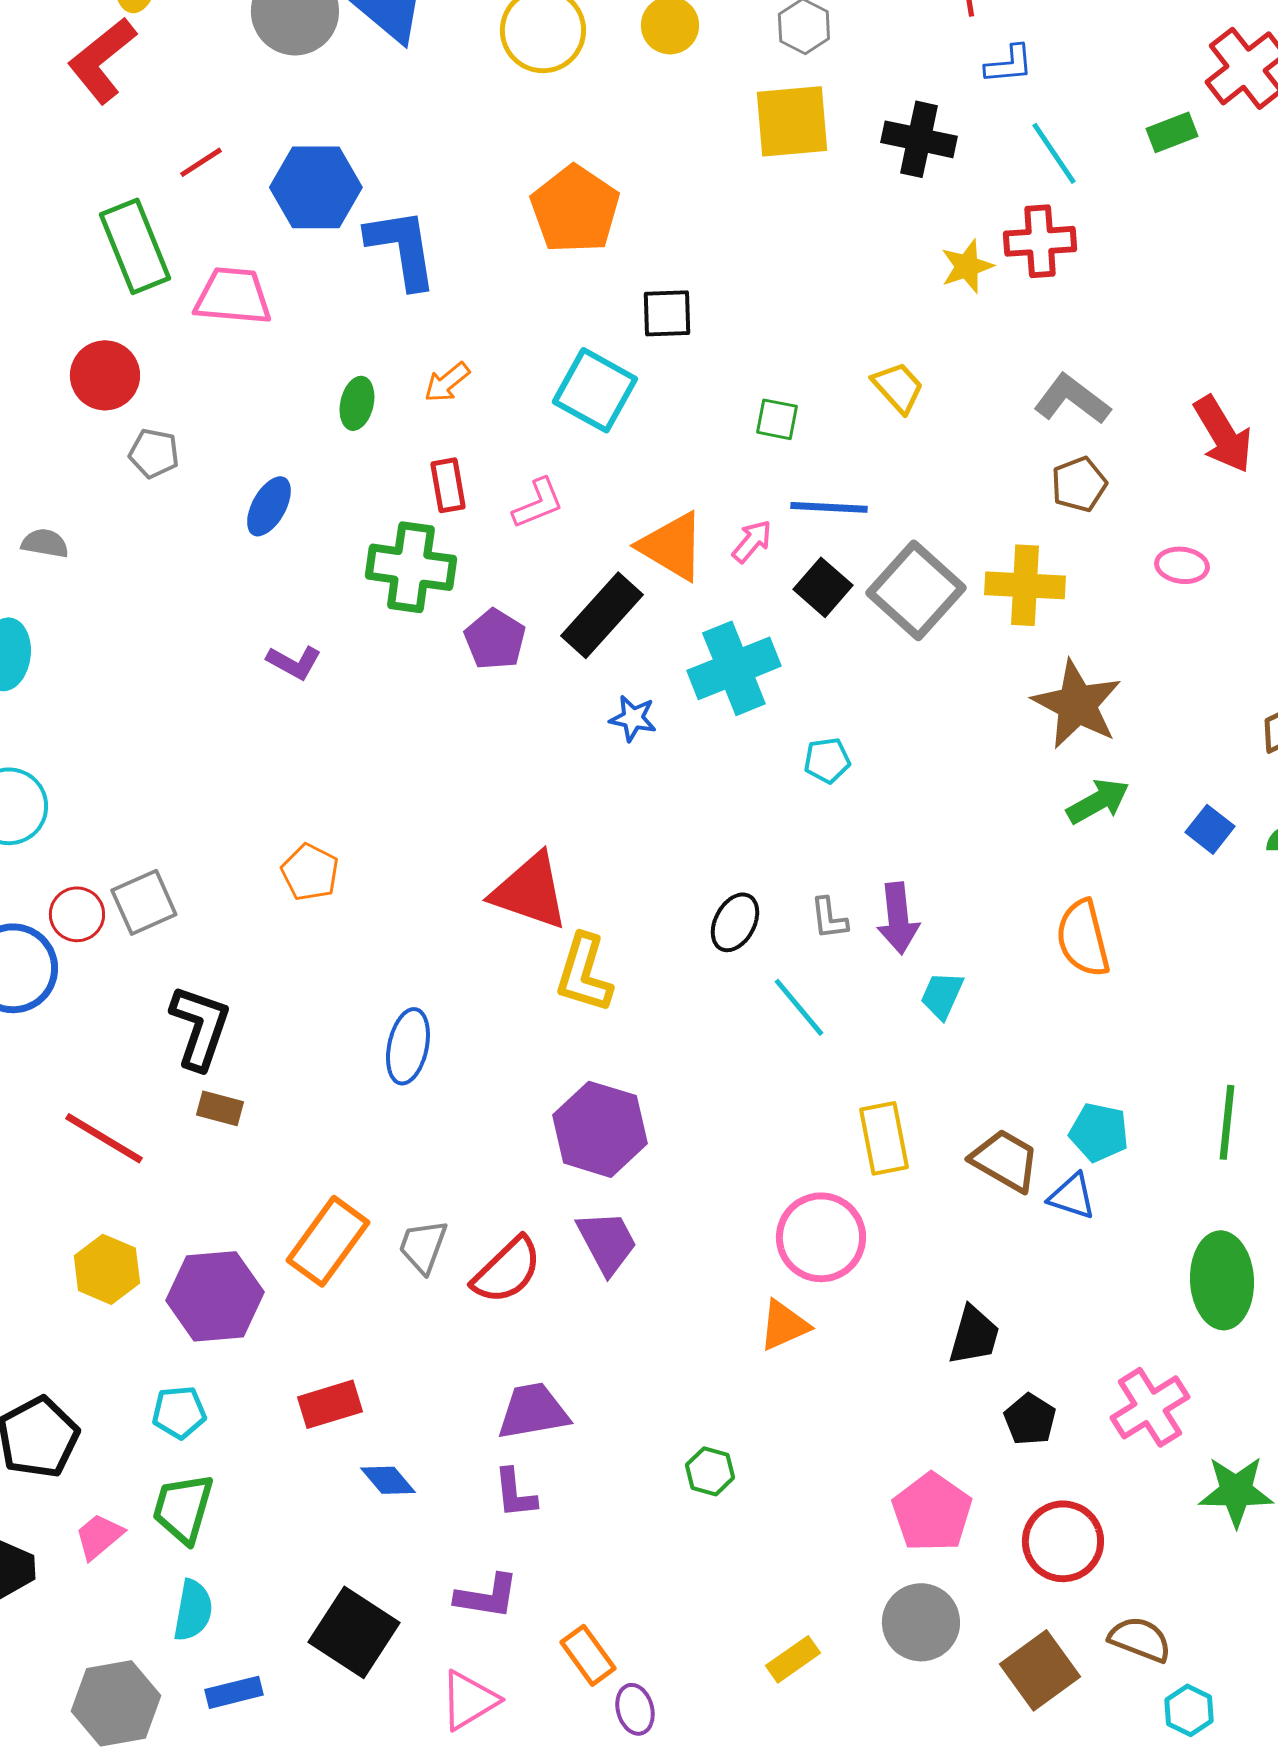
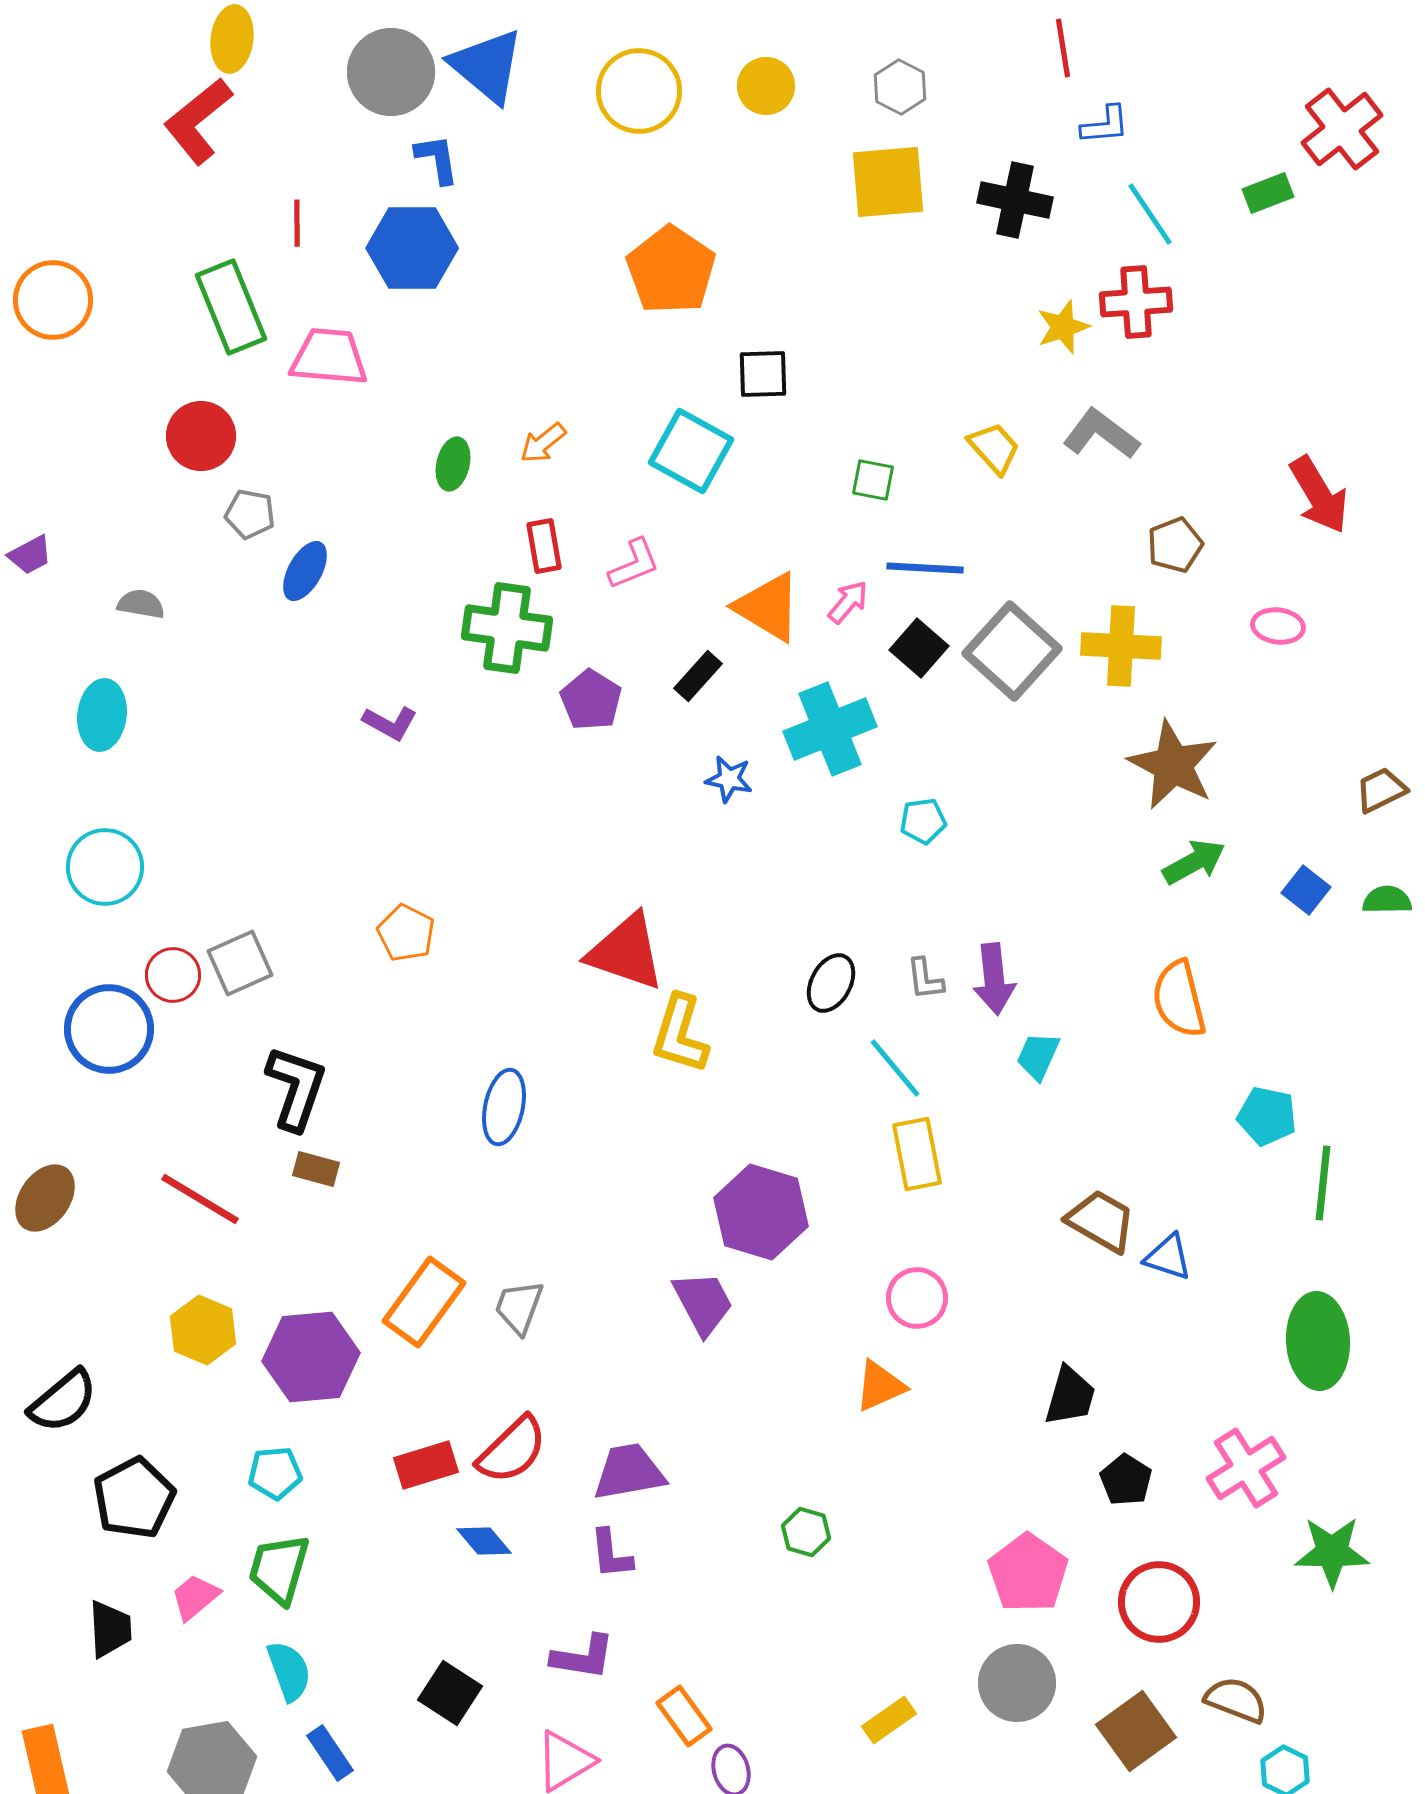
red line: (201, 162) -> (297, 223), turned -57
blue L-shape: (402, 248) -> (437, 159), moved, size x0.6
gray L-shape: (1072, 399) -> (1101, 434), moved
blue ellipse: (269, 506) -> (305, 571), moved
black rectangle: (602, 615) -> (698, 676), size x0.6
purple hexagon: (600, 1129) -> (761, 1212), moved
cyan pentagon: (1099, 1132) -> (1267, 1116), moved
yellow rectangle: (884, 1138) -> (917, 1154), moved
pink circle: (821, 1237) -> (917, 1298), size x0.7
red semicircle: (507, 1270) -> (512, 1450), moved
cyan semicircle: (193, 1610) -> (289, 1671), turned -30
black square: (354, 1632) -> (450, 1693), size x0.7
blue rectangle: (234, 1692) -> (330, 1753), turned 70

